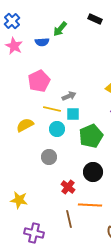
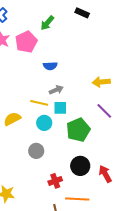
blue semicircle: (42, 42) -> (50, 66), moved
pink pentagon: (39, 81) -> (26, 42), moved
red cross: (68, 187) -> (55, 181), turned 32

